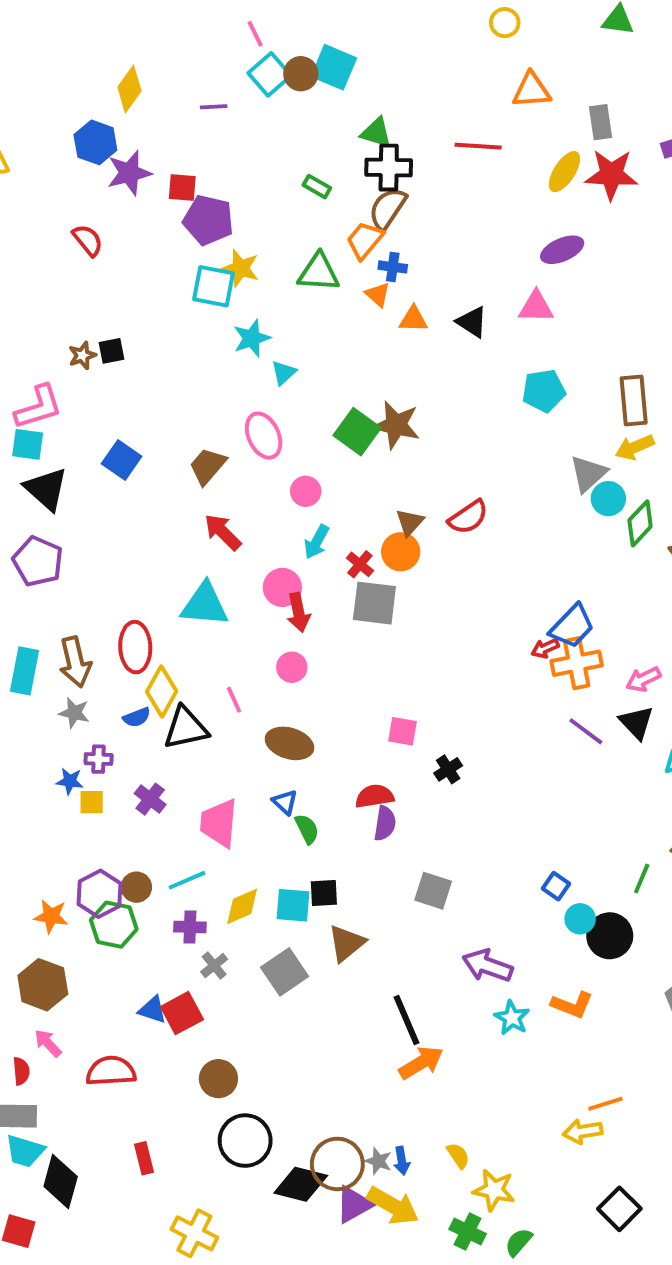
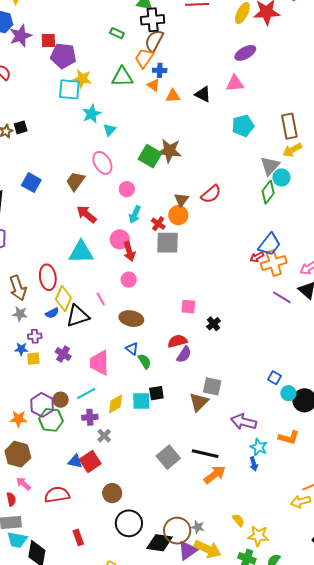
green diamond: (640, 523) -> (268, 192), moved
purple semicircle: (385, 823) -> (184, 354), turned 30
brown triangle: (346, 943) -> (199, 402), moved
gray square: (285, 972) -> (168, 457), moved
black line: (407, 1020) -> (205, 454), turned -48
blue arrow: (402, 1161) -> (254, 464), moved

